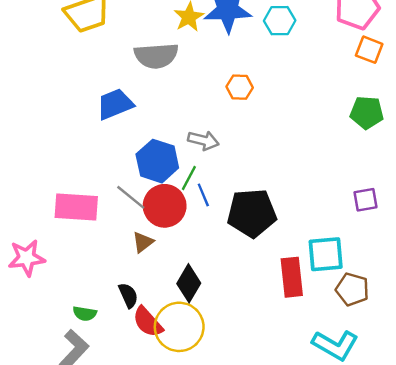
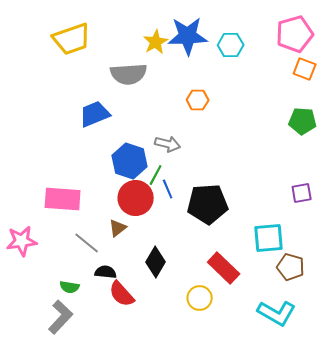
gray line: (131, 197) -> (87, 243), moved
red rectangle: (292, 277) -> (224, 268), moved, turned -40
black semicircle: (128, 295) -> (106, 272), turned -60
yellow circle: (179, 327) -> (200, 298), moved, size x0.6

